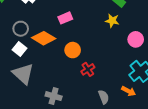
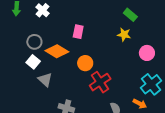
pink rectangle: (65, 18) -> (78, 32), turned -56
red cross: (88, 69) -> (100, 82), size x1.5
gray triangle: (23, 74) -> (45, 80), moved, size x0.7

